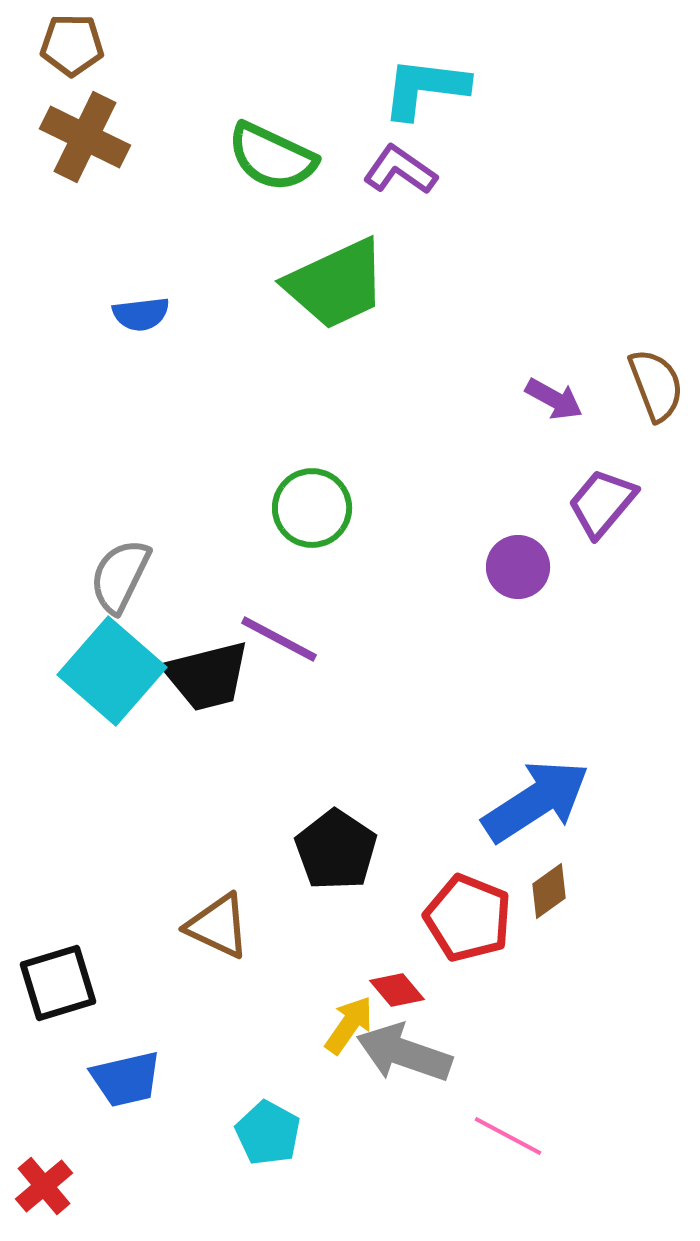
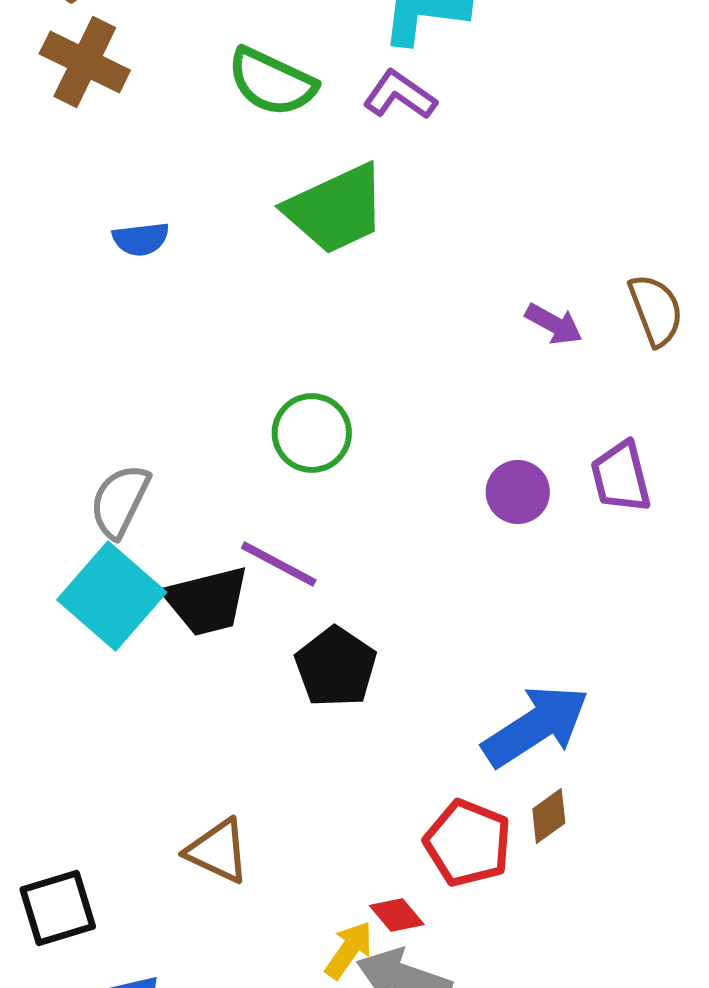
purple trapezoid: (602, 503) -> (621, 477), moved, turned -54
black pentagon: (336, 850) -> (336, 667), moved

